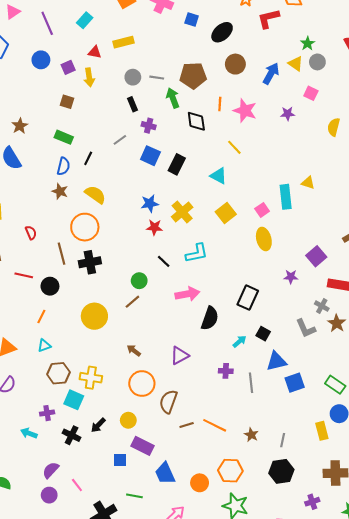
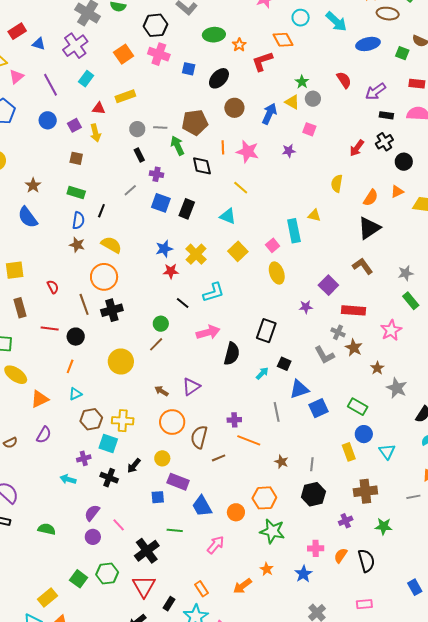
yellow semicircle: (334, 127) -> (337, 183), moved
purple triangle: (180, 356) -> (191, 387), moved
purple cross: (226, 371) -> (234, 420), moved
orange line: (215, 425) -> (249, 440), moved

